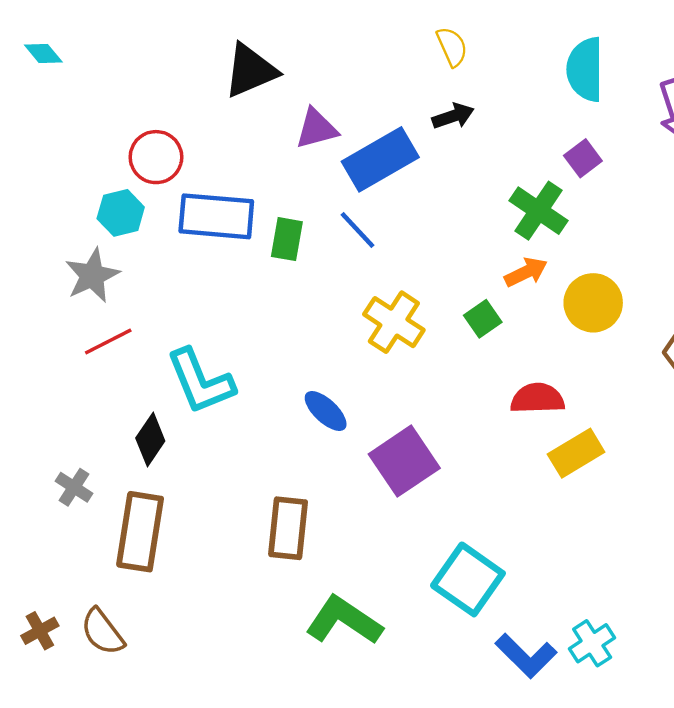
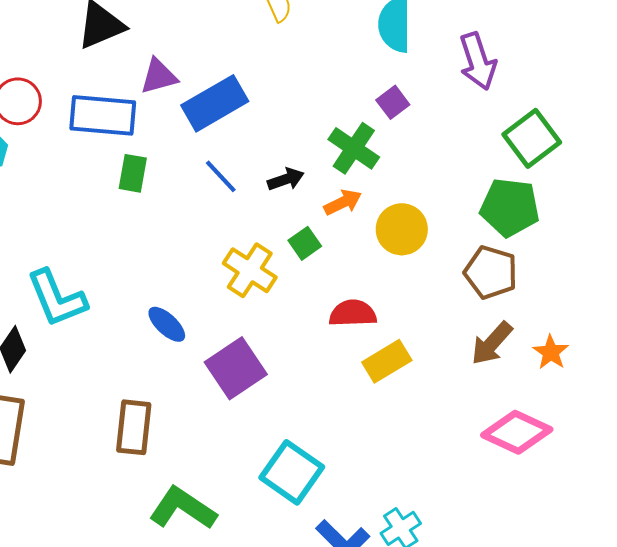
black arrow: (453, 116) -> (286, 179), moved
blue rectangle: (216, 216) -> (103, 115), moved
blue line: (357, 230) -> (221, 176), moved
yellow cross: (394, 322) -> (250, 270), moved

